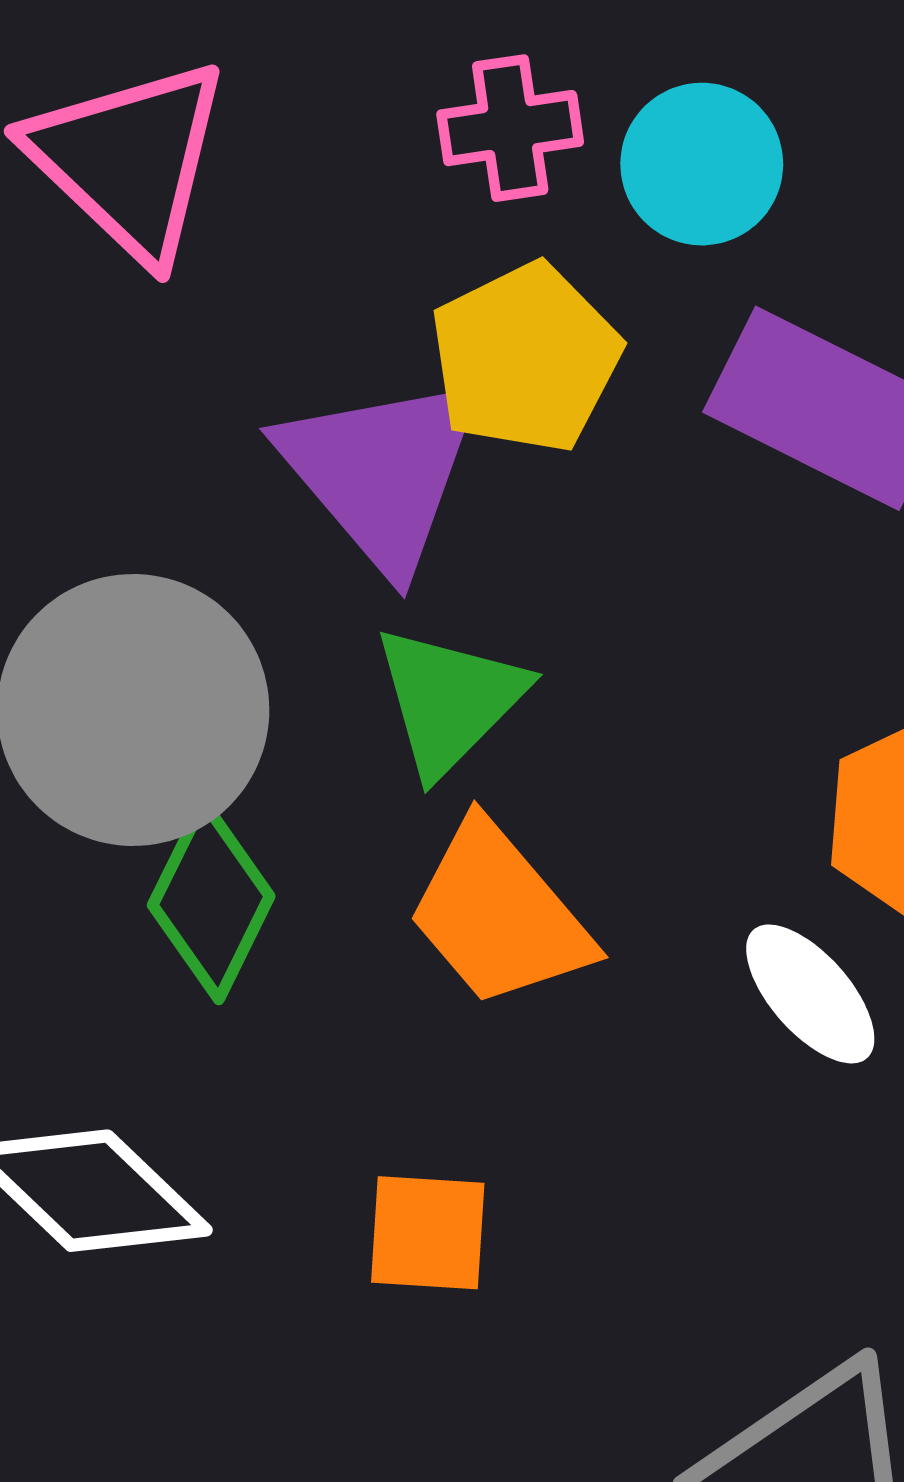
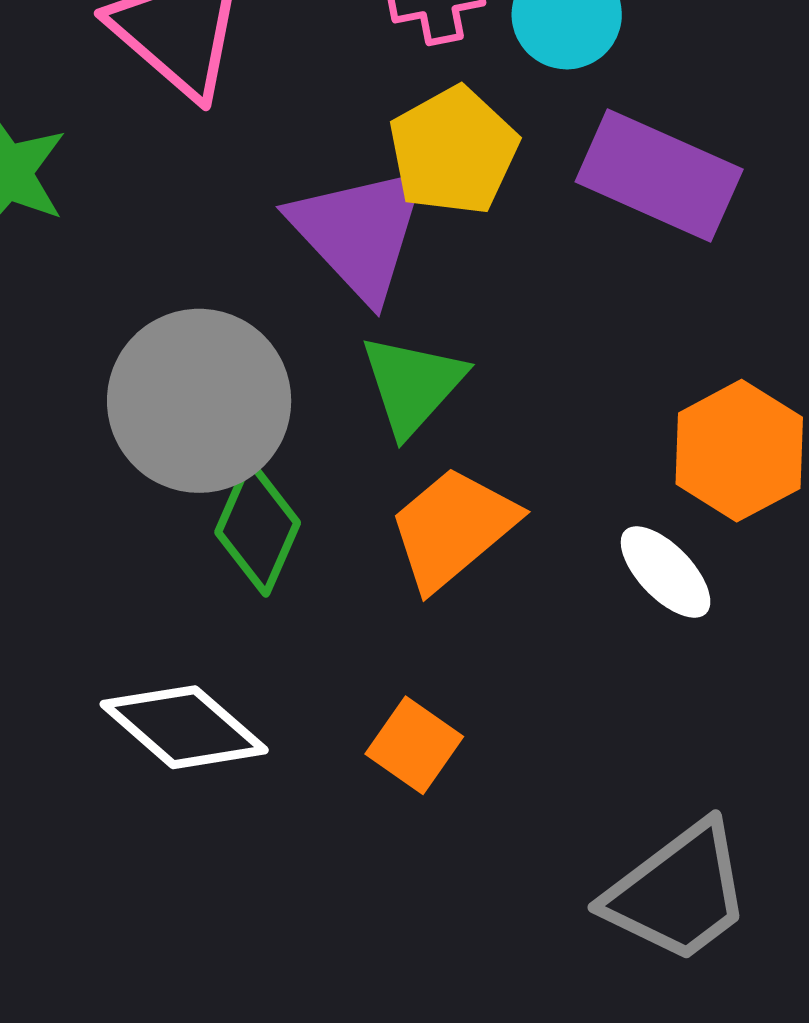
orange trapezoid: (499, 915) -> (453, 528), turned 93
orange square: (428, 1233) -> (414, 745), turned 34

